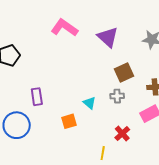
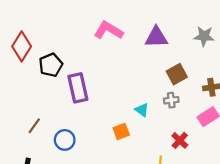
purple triangle: (108, 37) -> (156, 37), turned -40
purple rectangle: (37, 97) -> (78, 88), moved, size x1.5
blue circle: (17, 125) -> (65, 140), size x0.7

